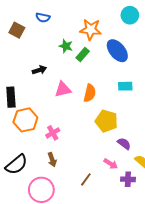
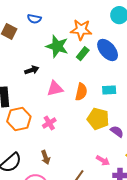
green star: (66, 46) -> (57, 46), size x1.6
green rectangle: (83, 54) -> (83, 54), moved
cyan rectangle: (125, 86) -> (109, 90), moved
pink cross: (53, 133) -> (49, 123), moved
purple semicircle: (124, 144) -> (117, 132), moved

